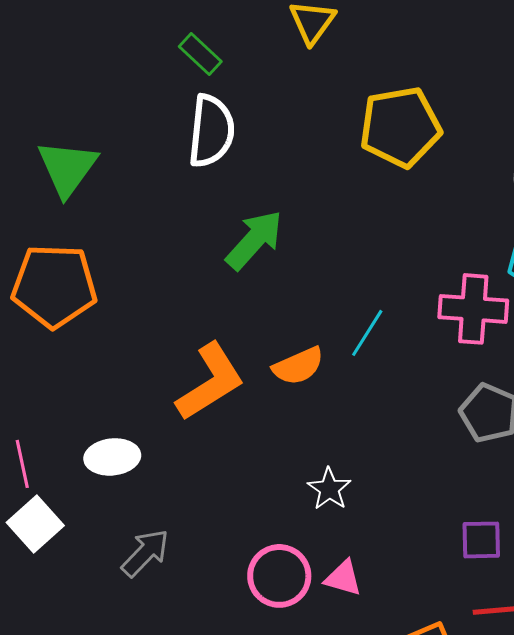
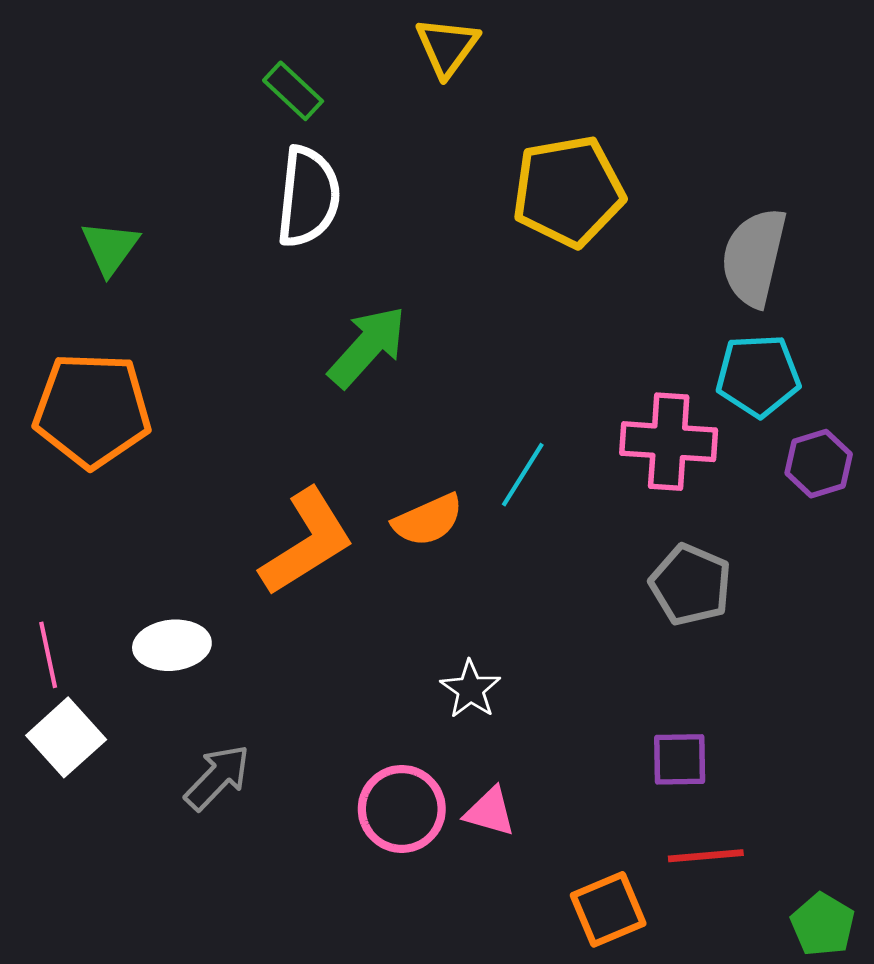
green triangle: (67, 168) -> (110, 248), size x0.7

